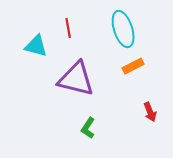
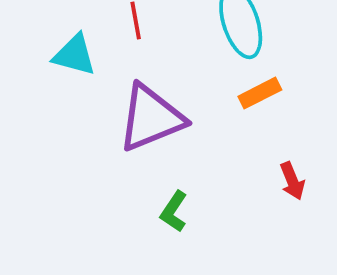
purple triangle: (76, 79) -> (151, 118), turned -36

